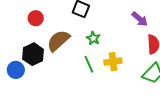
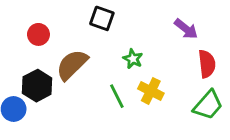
green star: (93, 38) -> (133, 59), moved
yellow cross: (113, 62) -> (151, 91), turned 36

